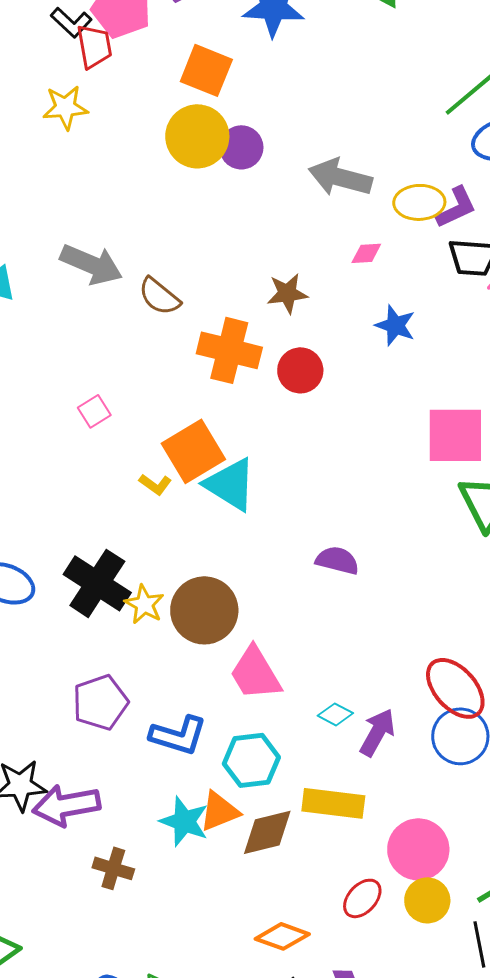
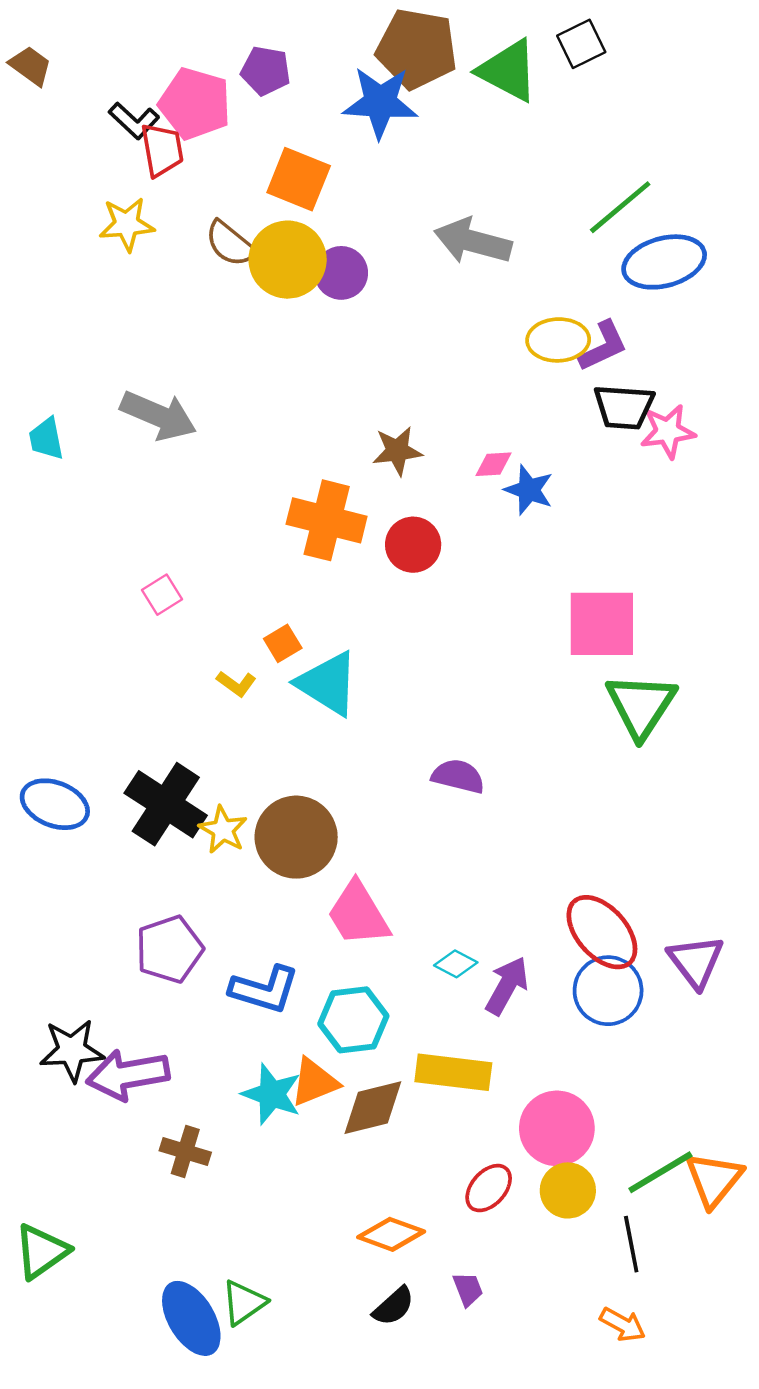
gray arrow: (340, 177) -> (473, 241), moved
pink diamond: (366, 253) -> (493, 464), moved
brown semicircle: (159, 296) -> (230, 244), moved
orange square: (193, 451) -> (283, 643), size x0.5

